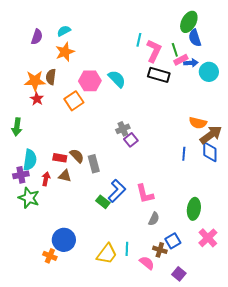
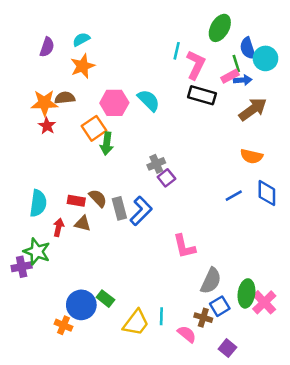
green ellipse: (189, 22) -> (220, 28), moved
green line: (175, 50) -> (236, 64), moved
cyan circle: (209, 72) -> (266, 58), moved
brown semicircle: (51, 77) -> (65, 98), turned 77
green arrow: (17, 127) -> (107, 144), moved
brown arrow: (211, 135) -> (253, 109), moved
blue line: (184, 154) -> (234, 196), turned 56
purple cross: (21, 175) -> (22, 267), moved
blue L-shape: (117, 191) -> (141, 211), moved
green rectangle: (103, 202) -> (105, 299), moved
green ellipse: (194, 209) -> (246, 293), moved
gray semicircle: (154, 219) -> (211, 281), moved, size x1.5

